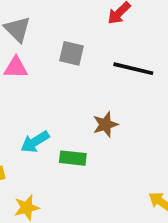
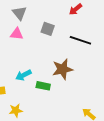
brown star: (105, 124) -> (63, 69), size x1.5

